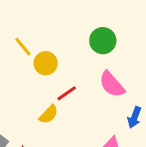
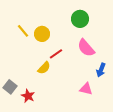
yellow line: (23, 47) -> (23, 31), moved

